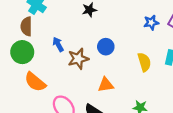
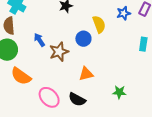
yellow semicircle: (144, 62) -> (99, 24), moved

